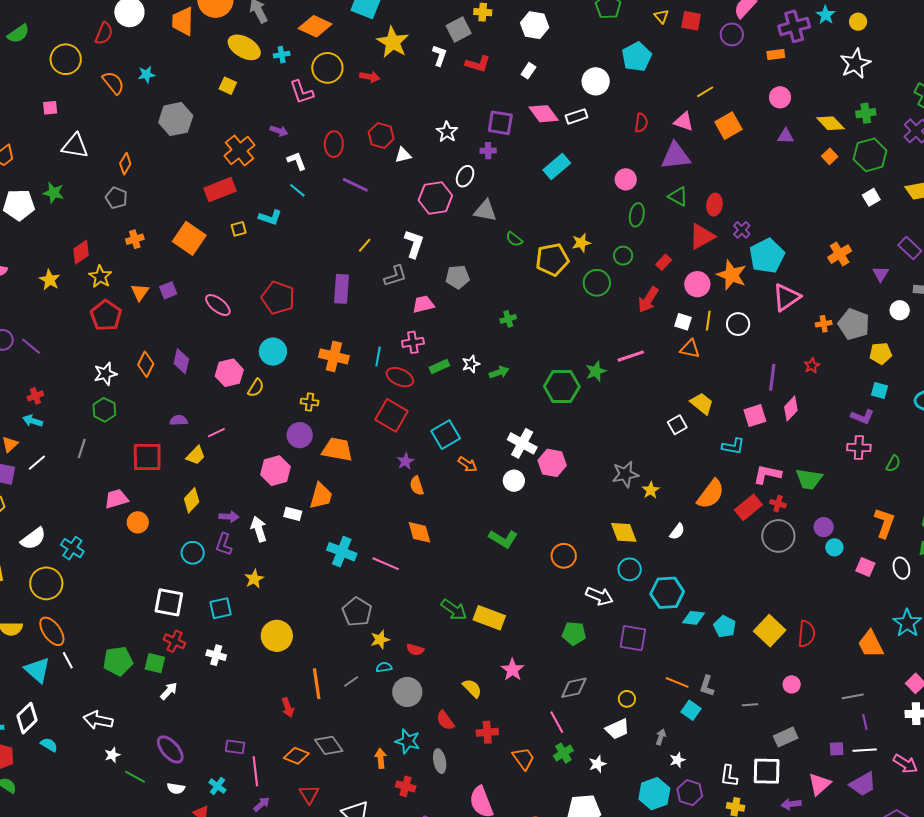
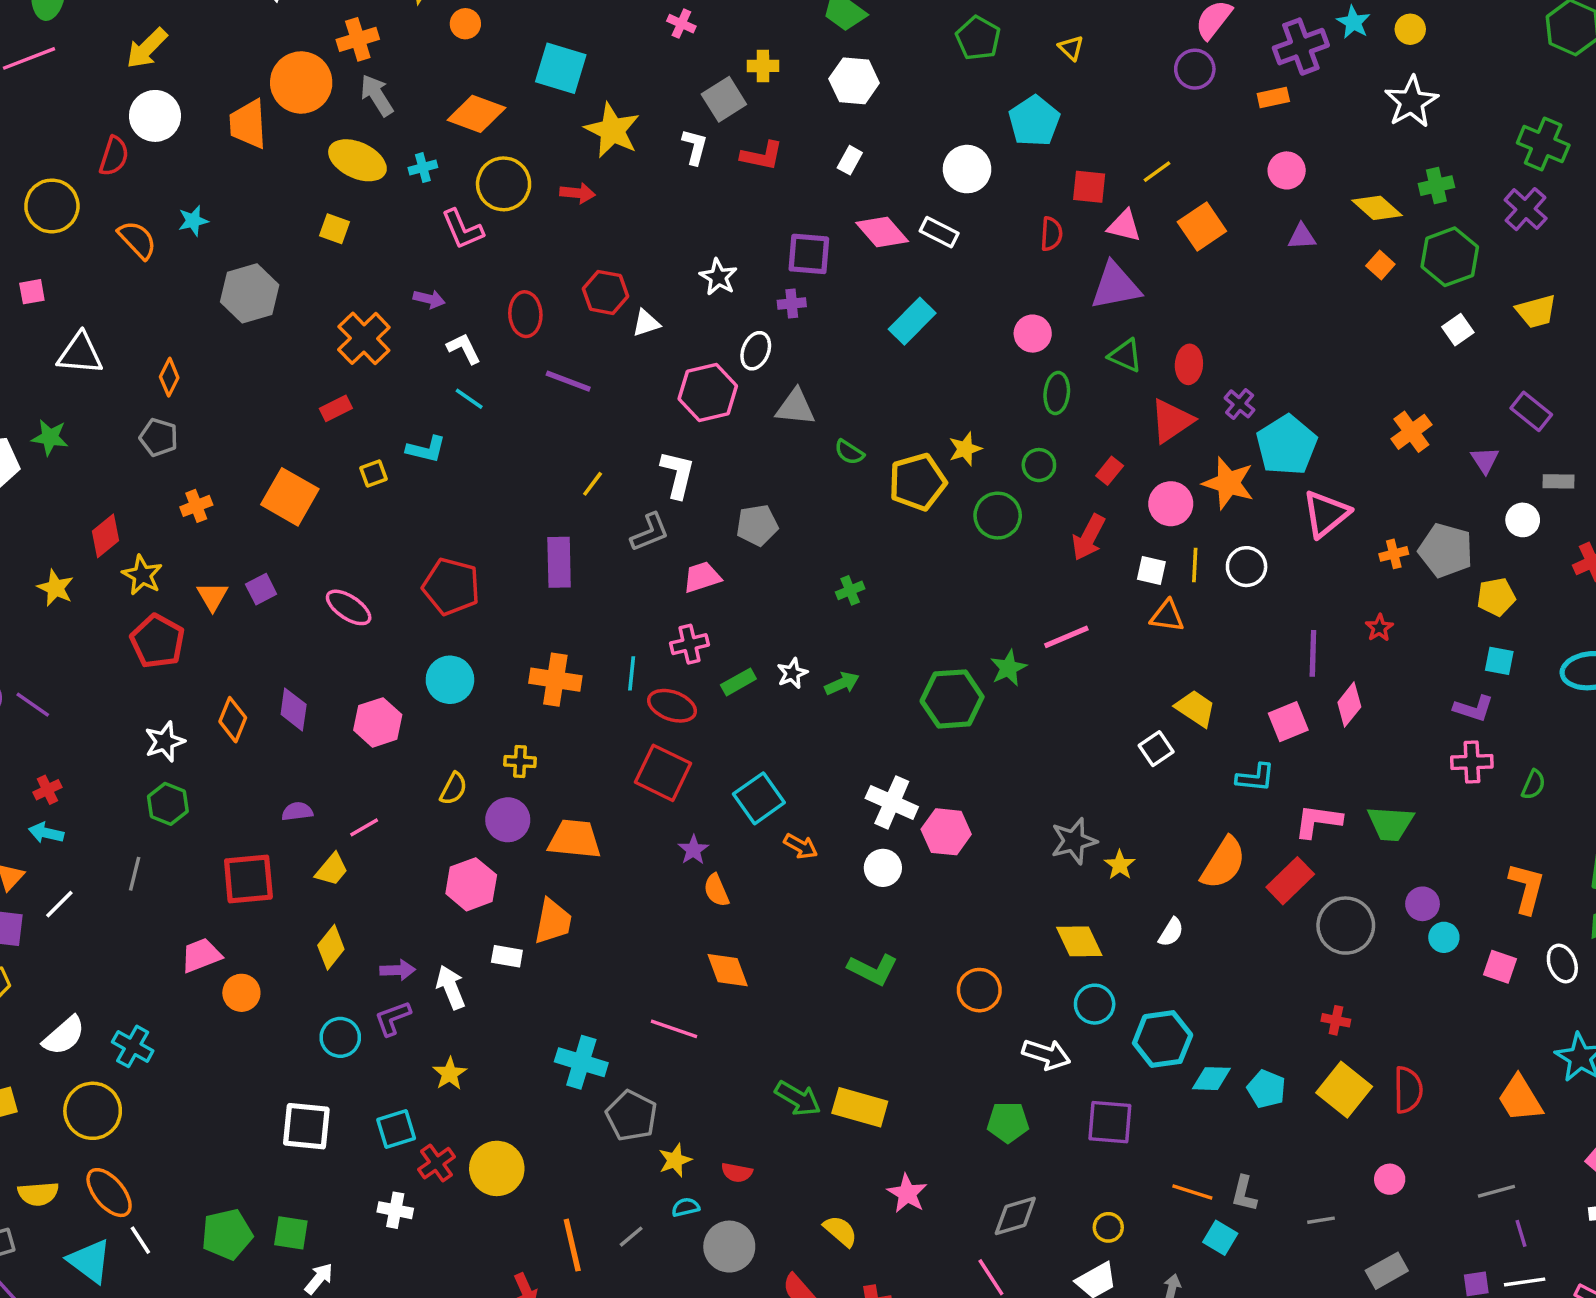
red square: (691, 21) -> (1089, 187), moved
white rectangle: (577, 116) -> (939, 232), turned 50
red rectangle: (220, 190) -> (336, 408), size x0.6
yellow semicircle: (256, 388) -> (453, 789), moved
red cross: (778, 504) -> (1336, 1020), moved
purple L-shape: (224, 544) -> (393, 1018), turned 55
cyan cross: (342, 552) -> (581, 1062), moved
red cross: (175, 641) -> (437, 1163), moved, turned 35

